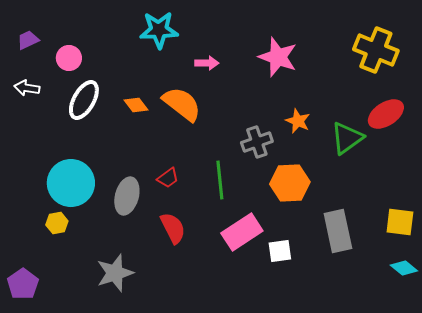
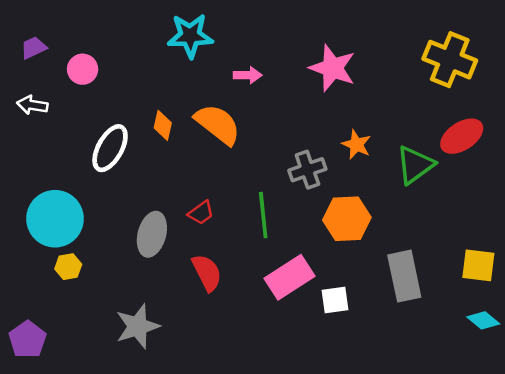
white ellipse: (84, 100) -> (110, 148), moved
orange diamond: (136, 105) -> (163, 125), turned 50
cyan circle: (71, 183) -> (55, 219), moved

